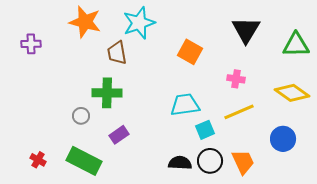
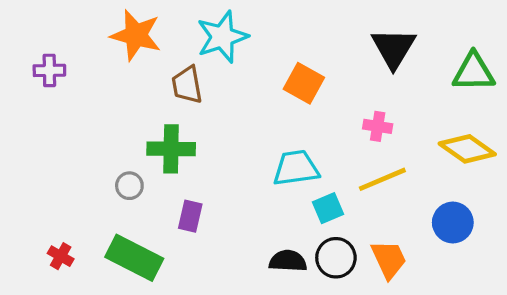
purple rectangle: (119, 135) -> (190, 216), turned -42

